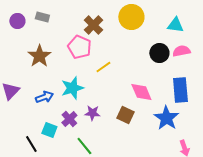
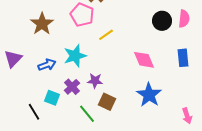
pink semicircle: (181, 51) -> (184, 19), turned 108
blue rectangle: (180, 90) -> (183, 58), size x0.7
brown square: (125, 115) -> (107, 102), moved
blue star: (166, 118) -> (149, 95), moved

